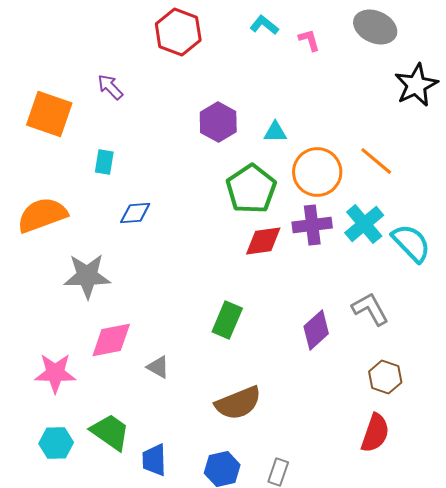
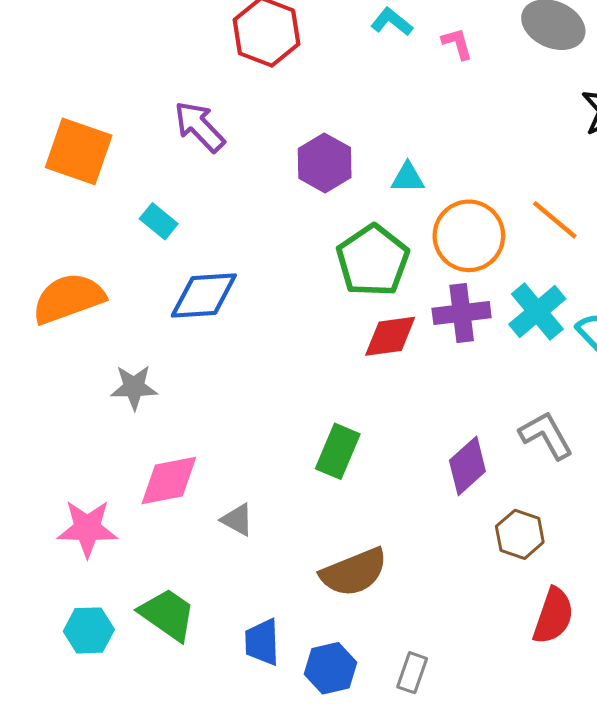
purple arrow: (110, 87) -> (199, 127), moved, size x1.4
cyan rectangle: (104, 162) -> (159, 221), turned -60
blue diamond: (135, 213) -> (204, 296), size x1.5
gray star: (87, 276) -> (134, 387), size x0.7
brown hexagon: (385, 377) -> (520, 534), moved
blue trapezoid: (154, 460) -> (262, 642), moved

